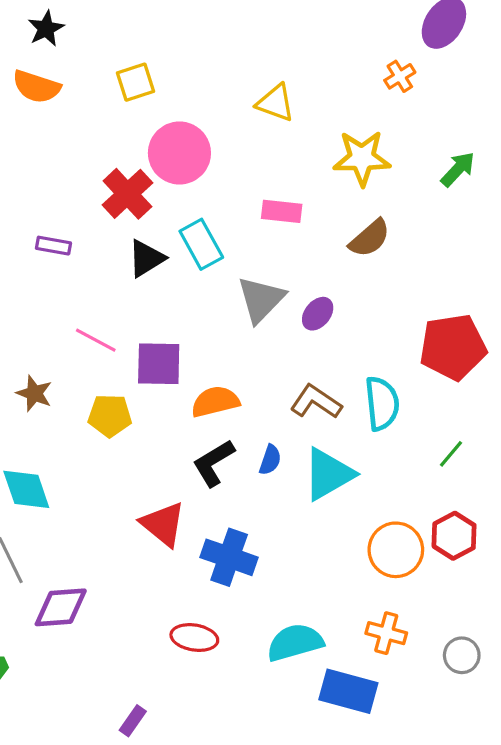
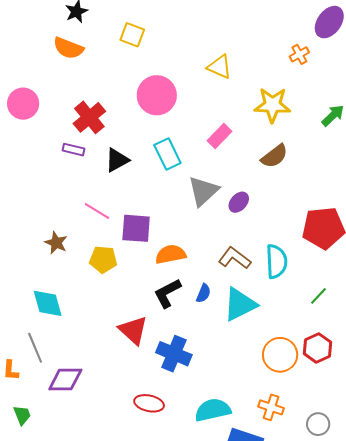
yellow square: (136, 82) -> (132, 35), moved, turned 35
red cross: (127, 194) -> (89, 117), moved
pink rectangle: (282, 211) -> (220, 136), turned -55
black triangle: (146, 258) -> (117, 160), moved

